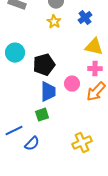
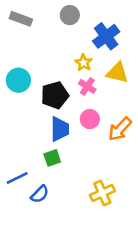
blue cross: (85, 18) -> (106, 36), size x1.5
yellow star: (54, 22) -> (84, 63), moved
pink cross: (95, 69) -> (87, 86), moved, turned 32

